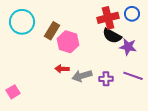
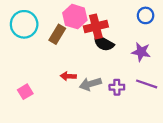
red cross: (108, 18) -> (96, 27), moved
black semicircle: (112, 36) -> (104, 43), moved
pink hexagon: (68, 42) -> (75, 17), moved
pink square: (13, 92) -> (25, 92), moved

